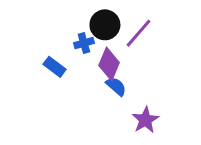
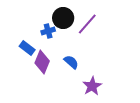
purple diamond: (109, 64) -> (42, 62), moved

